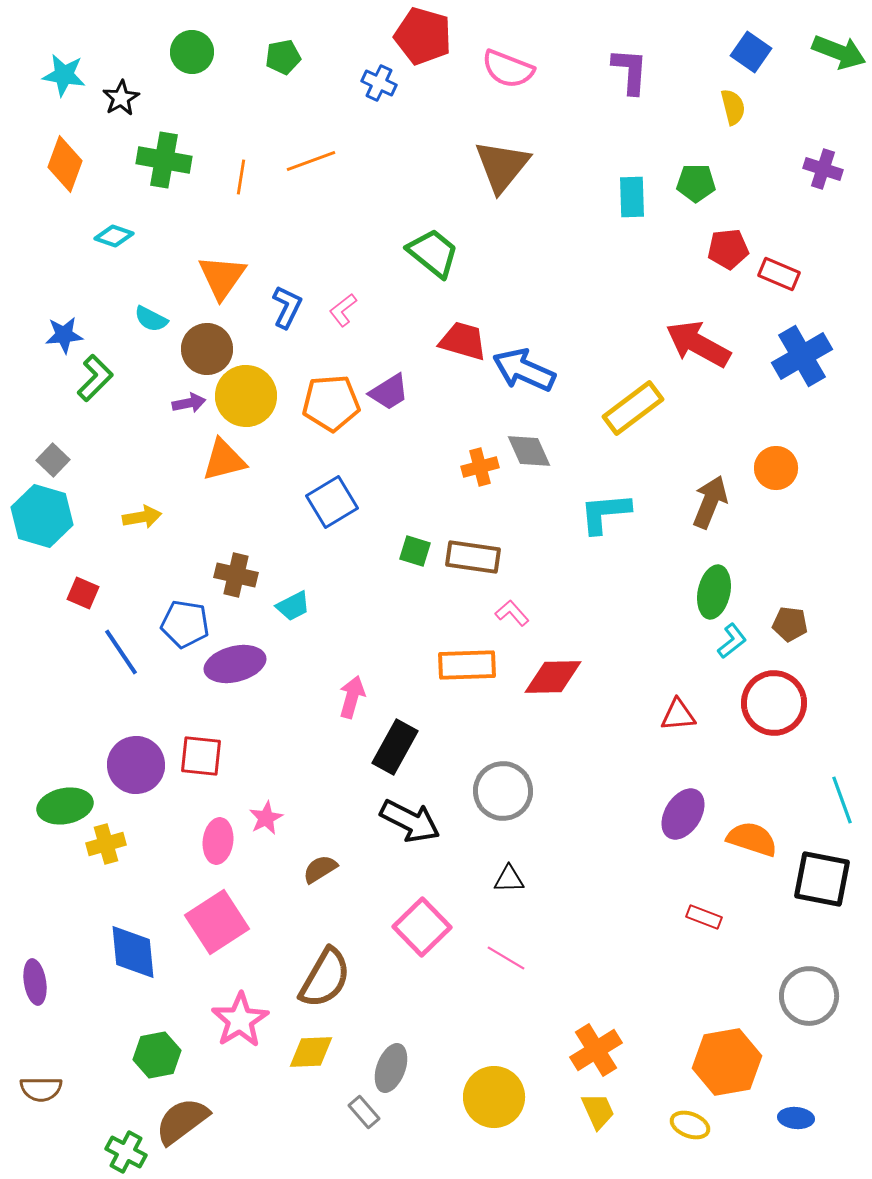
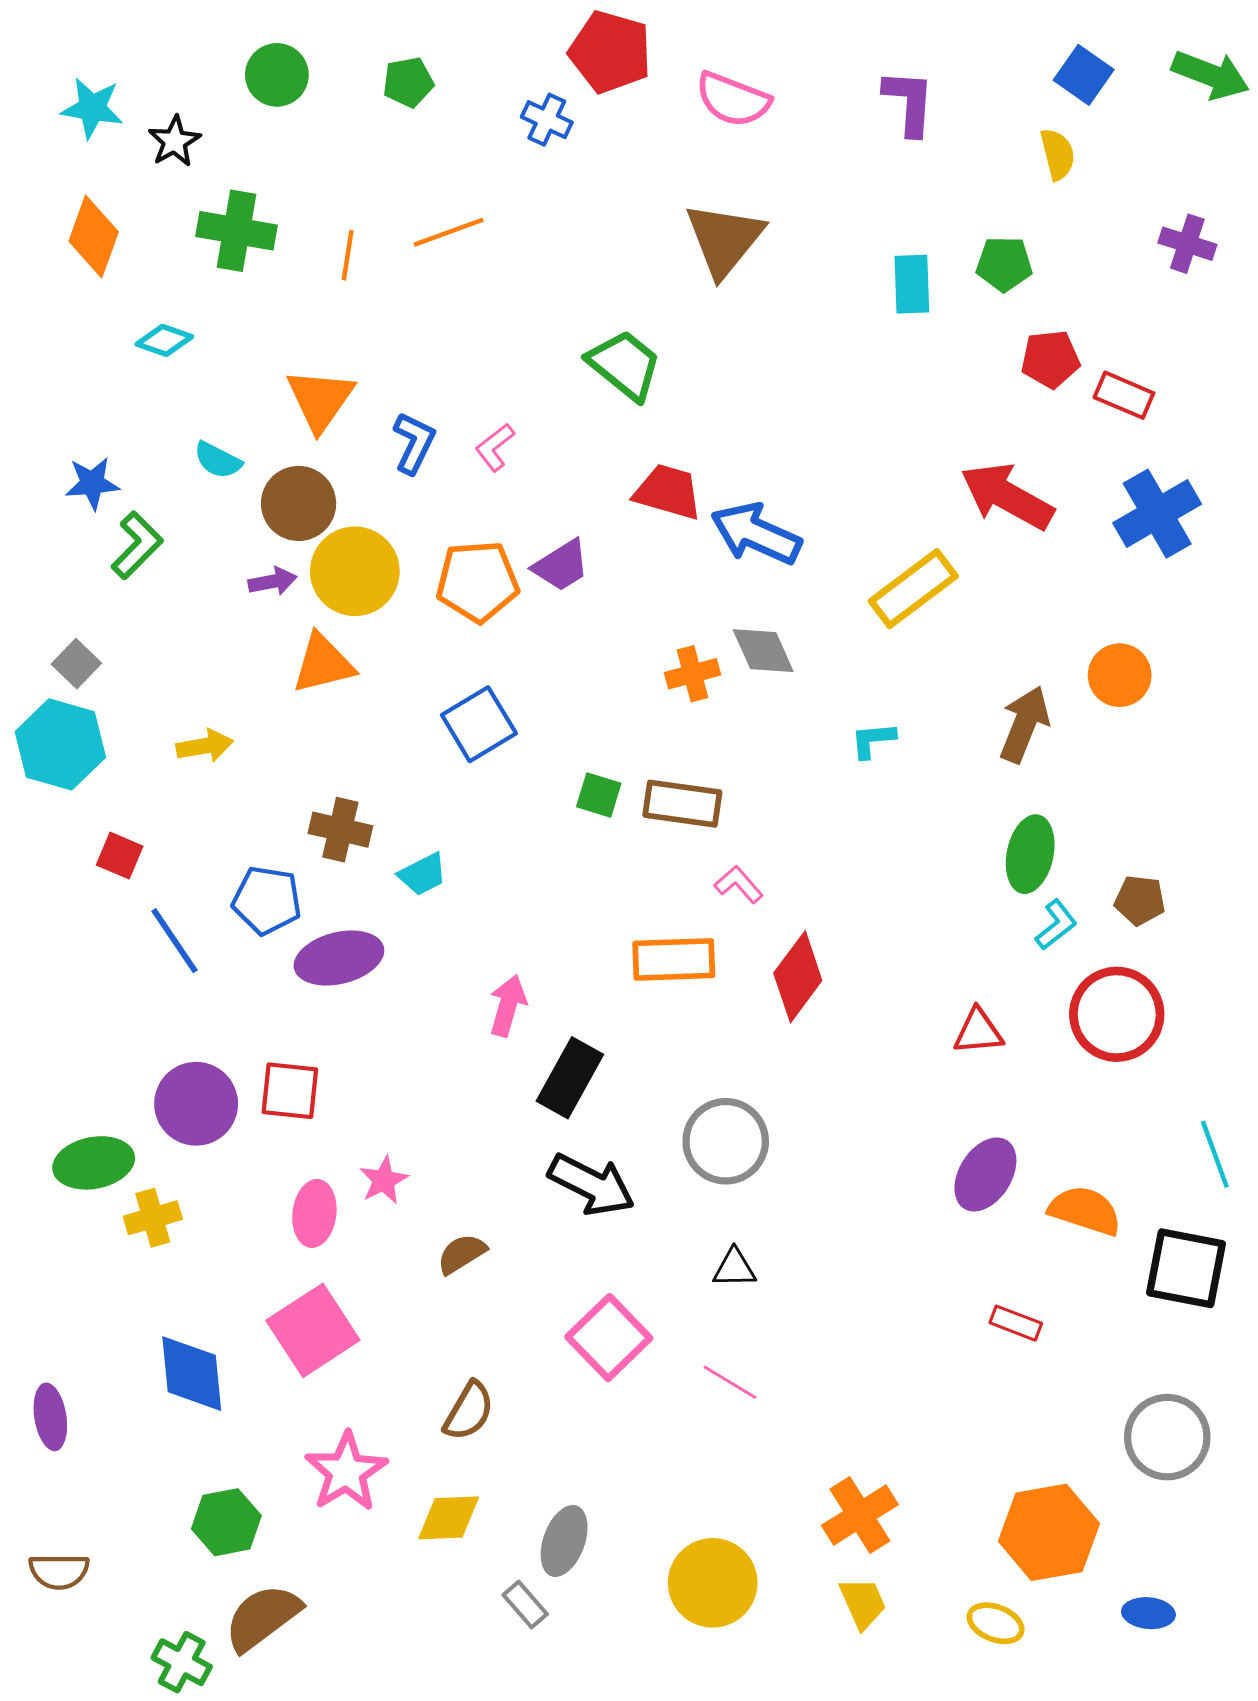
cyan L-shape: (605, 513) -> (873, 740), size x0.6
red diamond: (553, 677) -> (798, 977), turned -52
brown semicircle: (325, 978) -> (469, 1411), size x0.7

